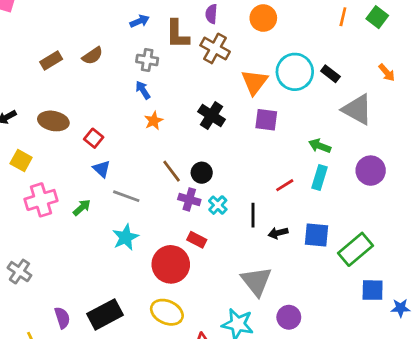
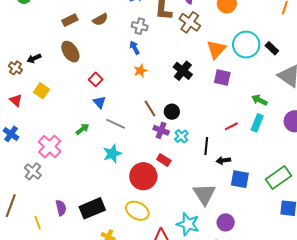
brown ellipse: (53, 121) -> (70, 52), moved, turned 40
pink cross: (41, 200) -> (50, 147), moved, turned -35
blue square: (316, 235) -> (240, 179), moved

